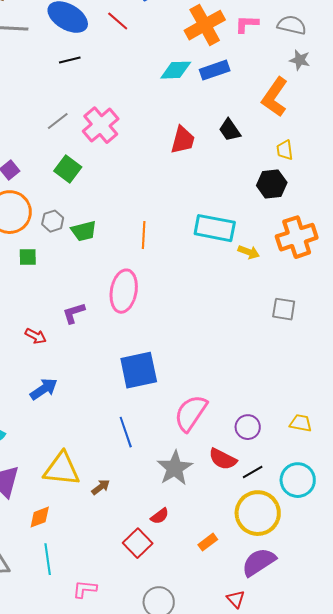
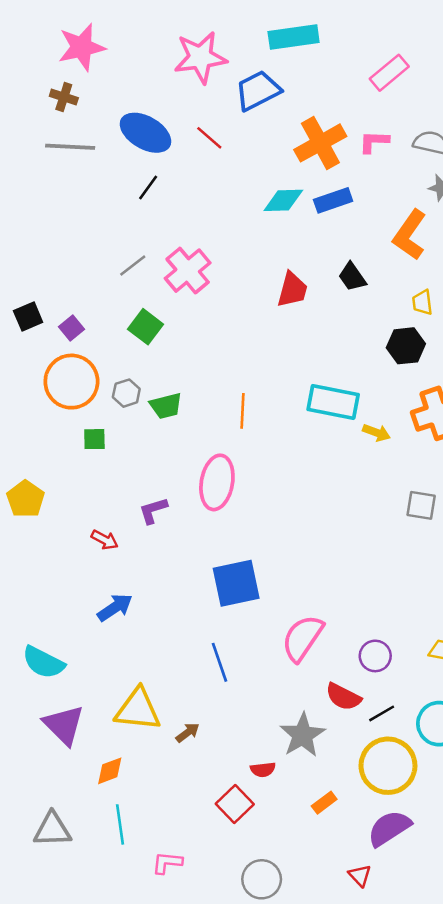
black line: (70, 60) -> (148, 188), turned -40
gray star: (175, 468) -> (302, 735), moved
red semicircle: (160, 516) -> (263, 770), turned 30

